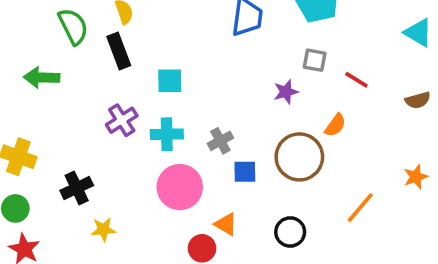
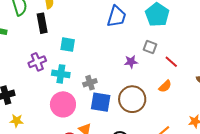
orange semicircle: (335, 125) -> (165, 86), moved
blue square: (245, 172) -> (101, 102), size x1.5

